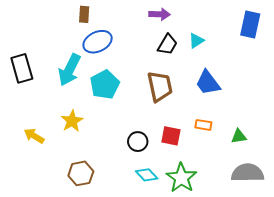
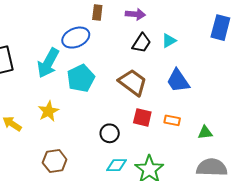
brown rectangle: (84, 14) -> (97, 13), moved
brown trapezoid: (160, 86) -> (133, 82), turned -44
red square: (171, 136) -> (142, 117), moved
cyan diamond: (147, 175) -> (117, 165), turned -50

